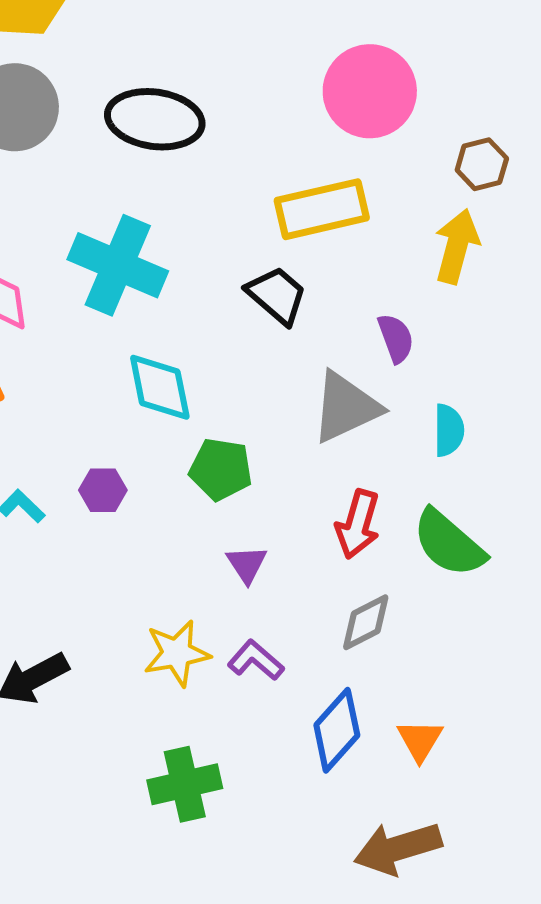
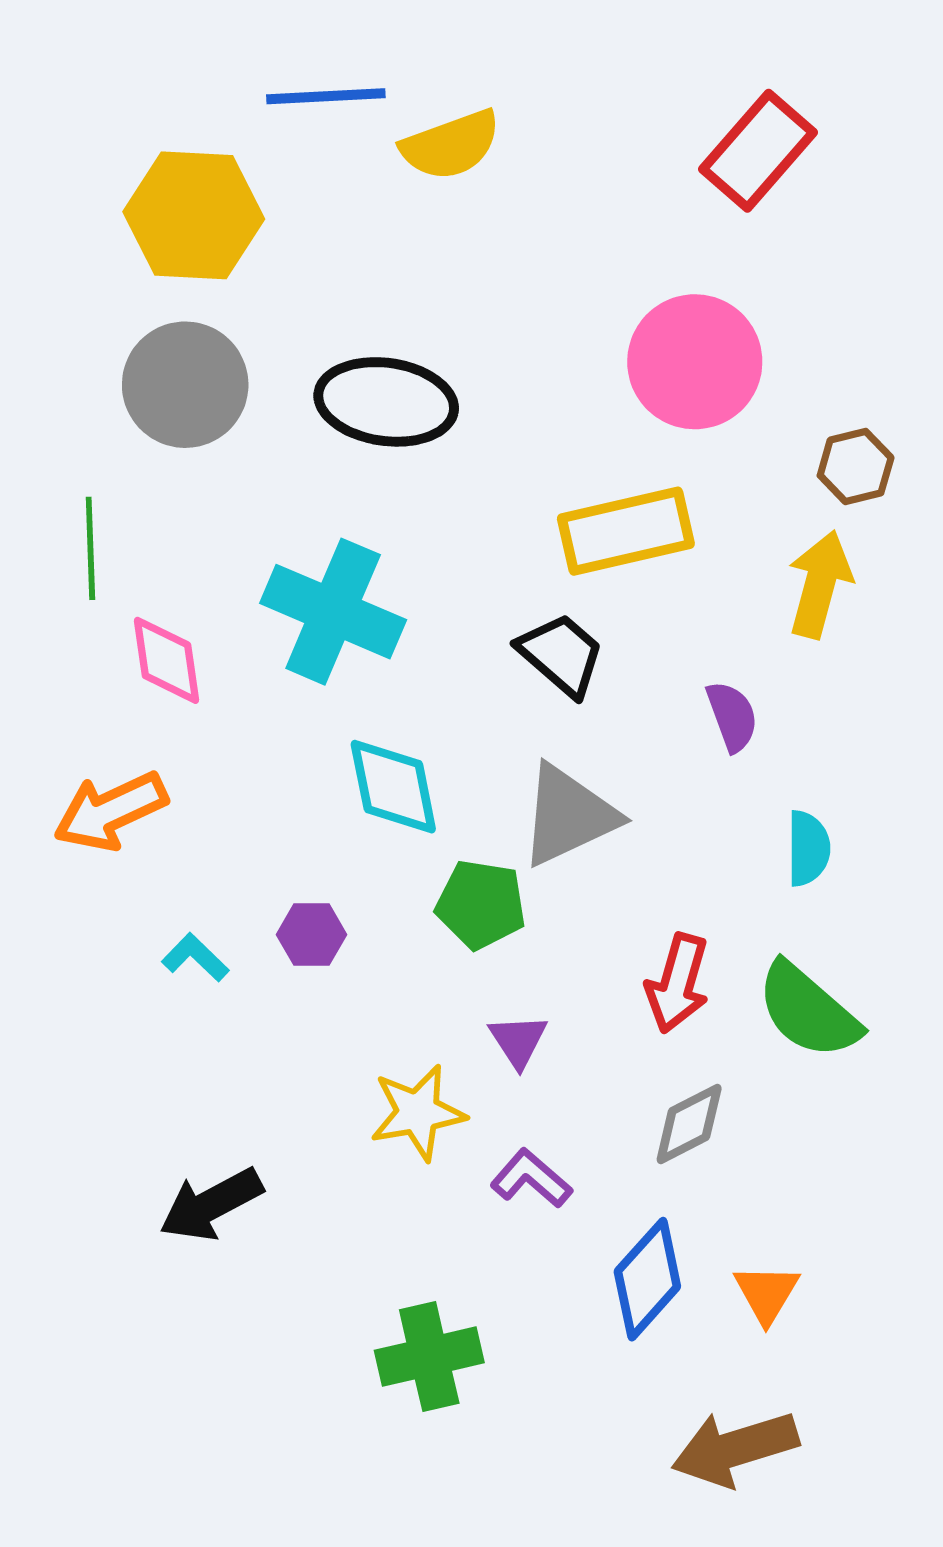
gray triangle: (346, 407) -> (568, 815), moved
yellow star: (177, 653) -> (418, 1113), moved

